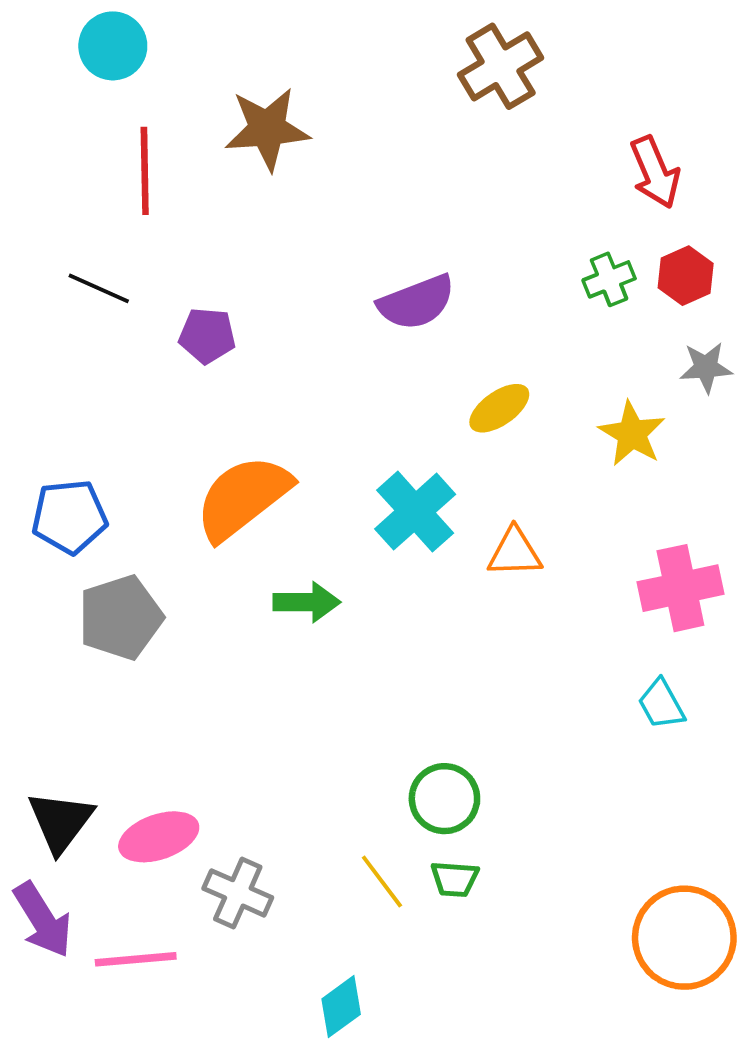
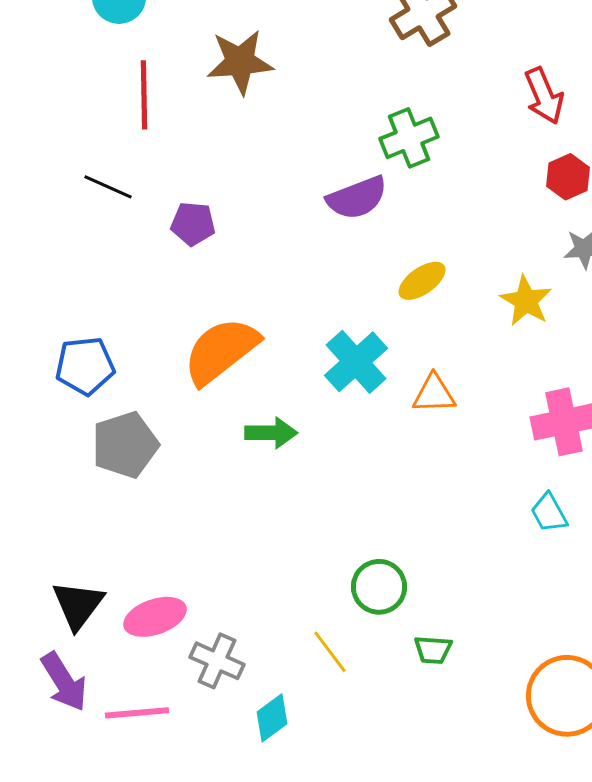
green cross: (609, 279) -> (409, 138), moved, size x1.4
green trapezoid: (455, 879) -> (433, 650), moved
cyan diamond: (341, 1007) -> (272, 718), moved

